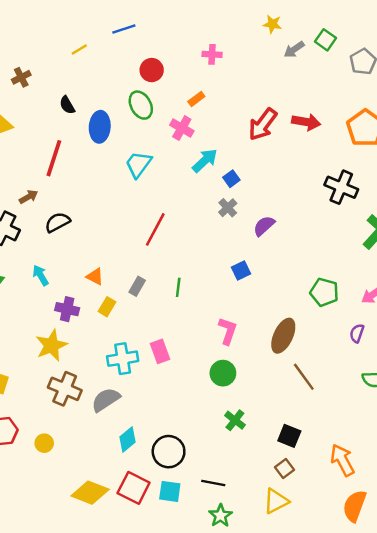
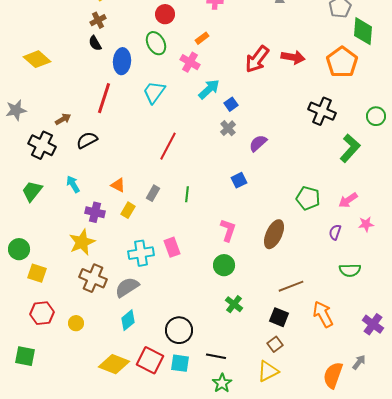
brown cross: (21, 77) -> (98, 20), moved
red line: (54, 158) -> (104, 98), moved
brown line: (304, 377) -> (291, 286), moved, turned -75
cyan diamond: (127, 440) -> (128, 320), moved
orange arrow: (342, 460) -> (323, 314), moved

